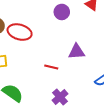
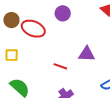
purple circle: (62, 12) -> (63, 13), moved

